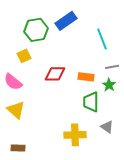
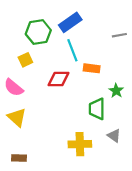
cyan line: (102, 39) -> (72, 50), moved
gray line: (112, 67) -> (119, 35), moved
orange rectangle: (86, 77) -> (92, 68), moved

